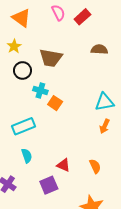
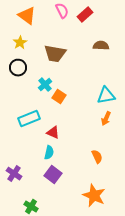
black circle: (22, 70) -> (18, 68), moved
cyan cross: (40, 90) -> (45, 85), turned 32
cyan semicircle: (27, 156) -> (49, 153), moved, turned 32
red triangle: (64, 165) -> (53, 133), moved
purple square: (49, 185) -> (53, 175), turned -30

